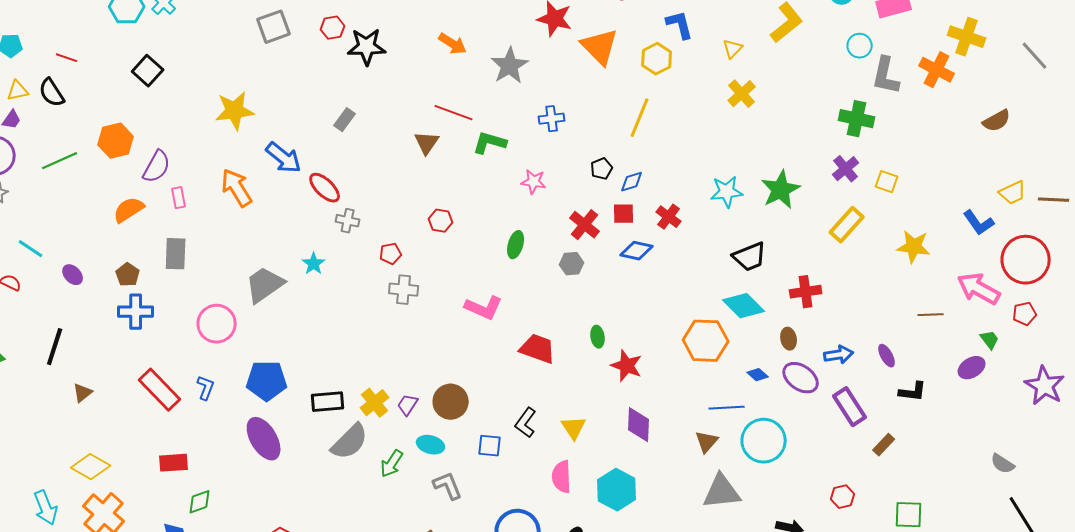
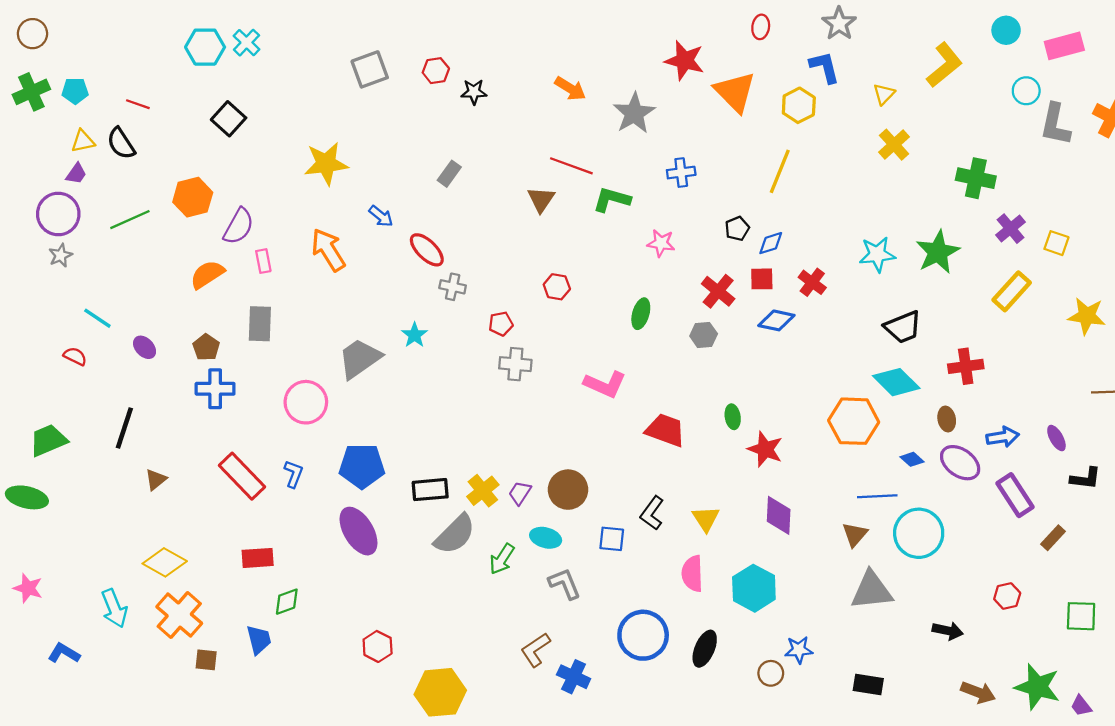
black star: (367, 47) -> (474, 92), size x0.6
green cross: (857, 119) -> (976, 178), moved
blue arrow: (284, 158) -> (381, 216), size x0.6

